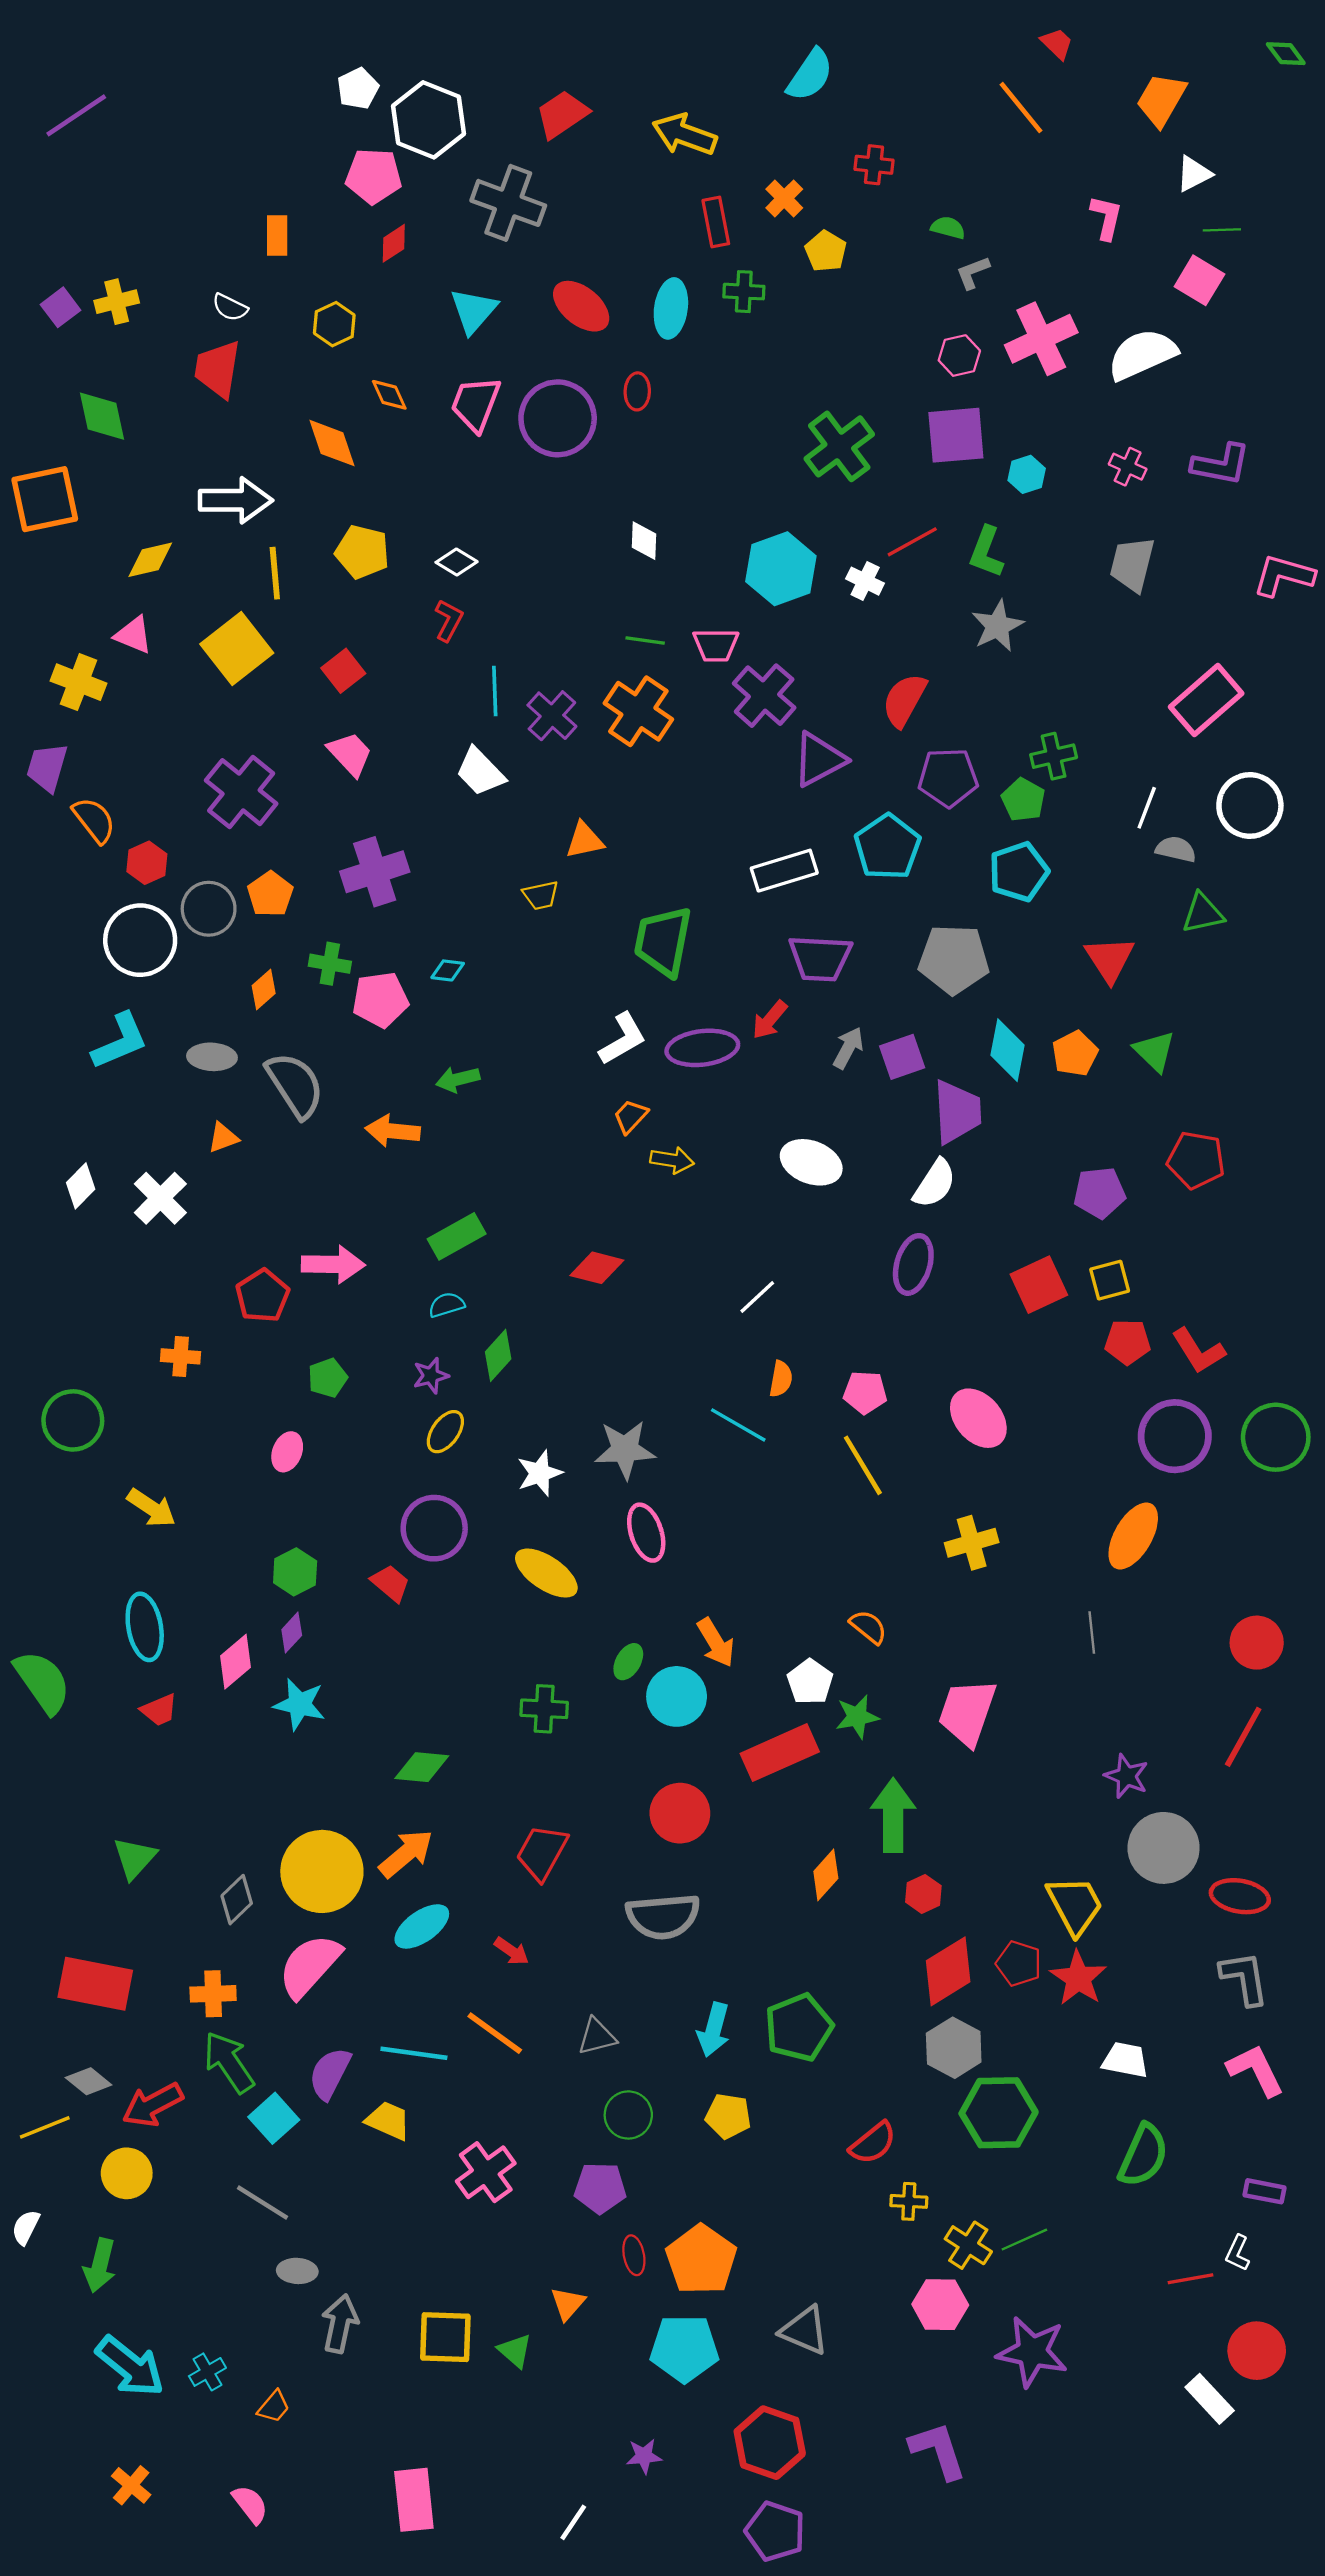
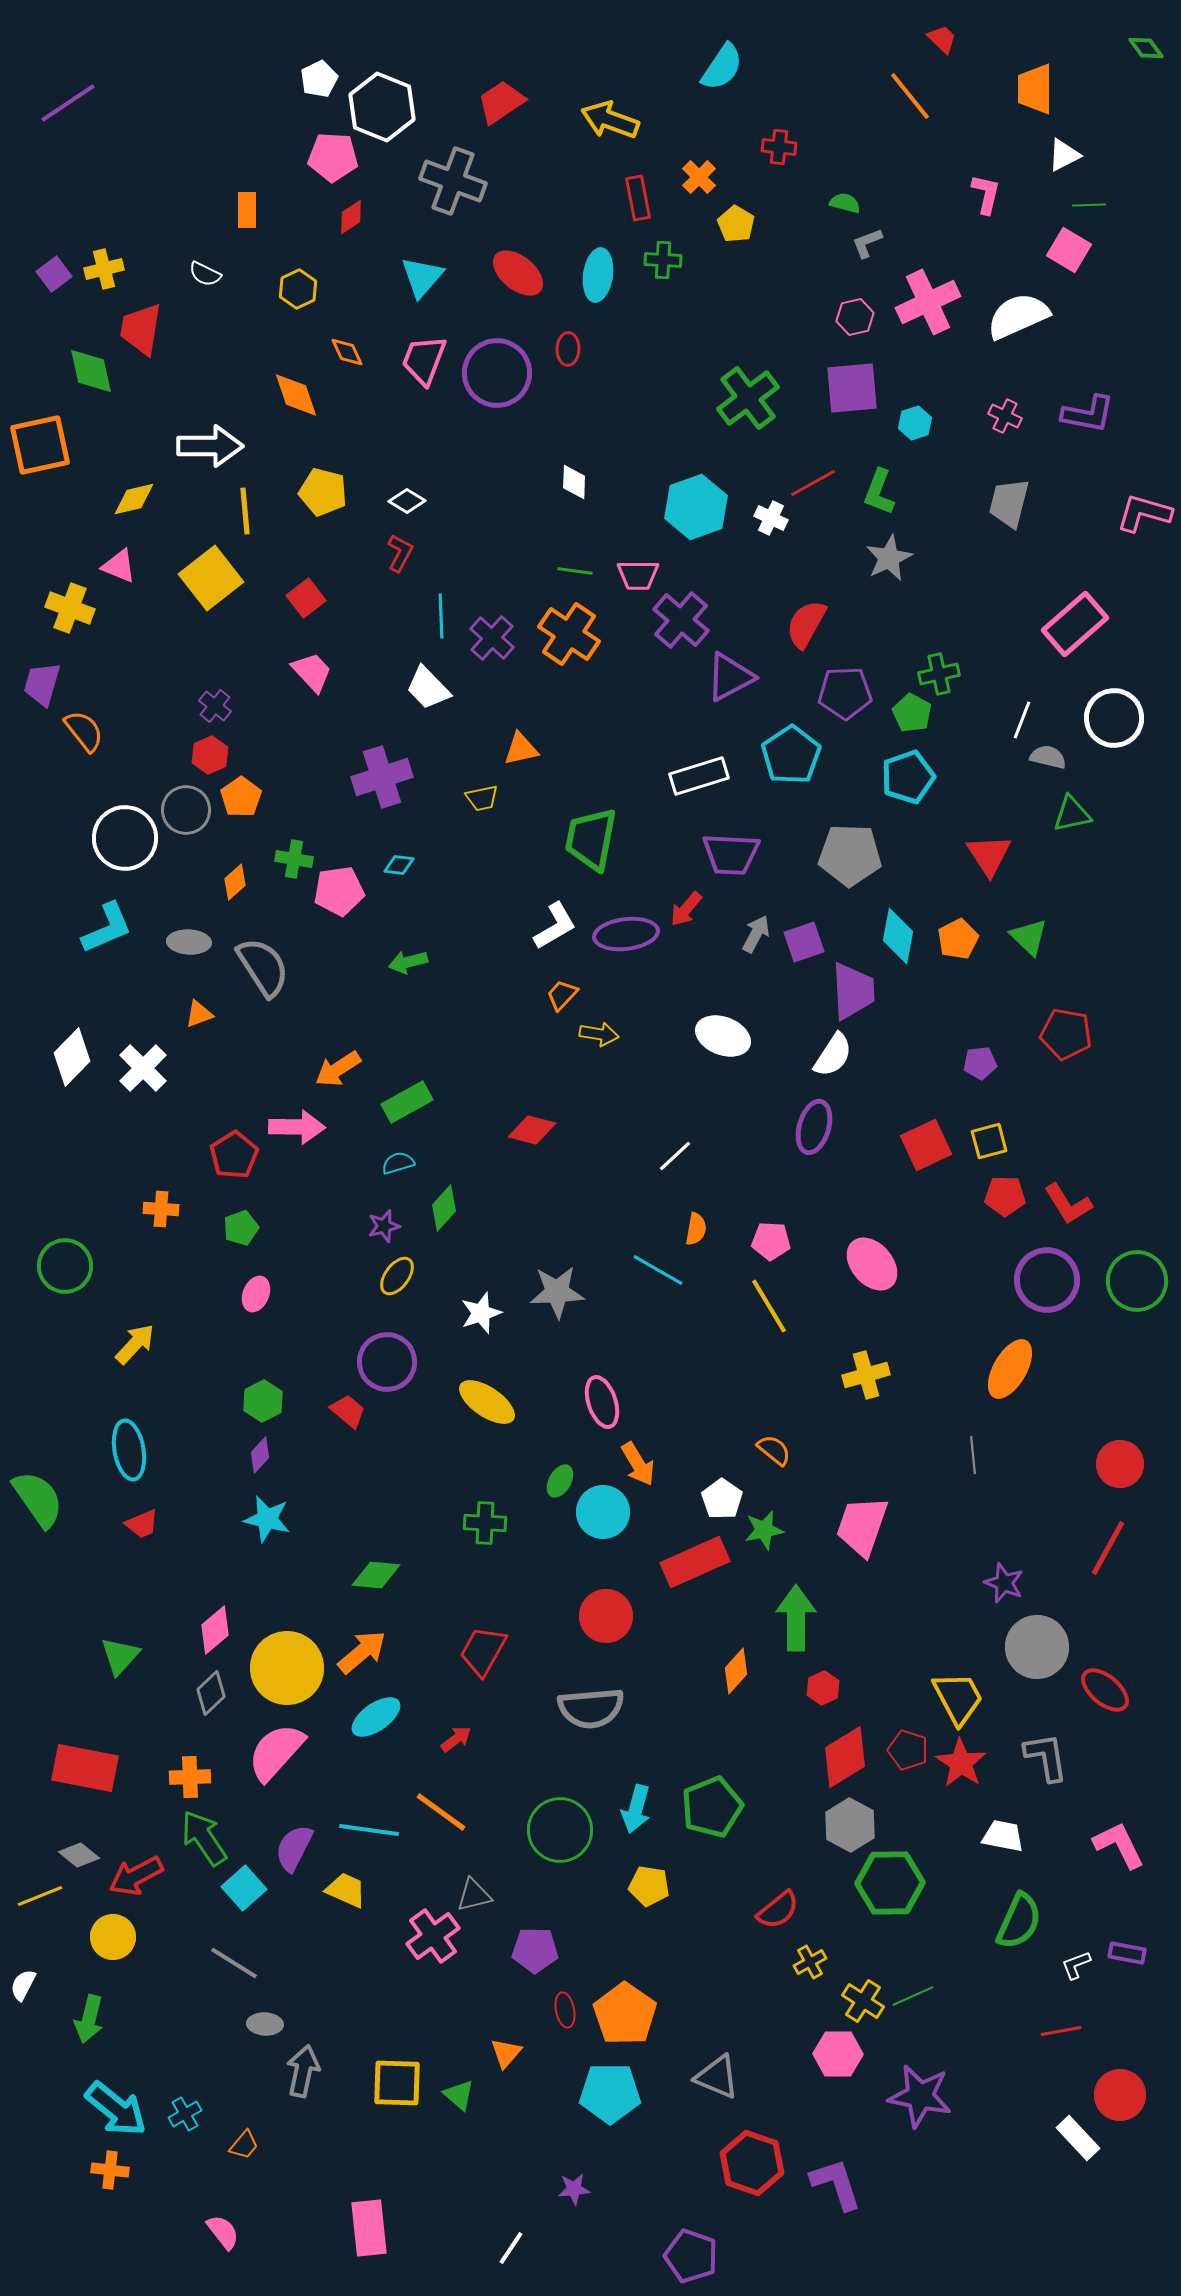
orange trapezoid: (1161, 100) -> (1035, 89), turned -30
red trapezoid: (218, 369) -> (141, 329), moved
purple cross: (241, 792) -> (215, 706), size x0.5
red hexagon: (147, 863) -> (210, 755), moved
purple cross: (375, 872) -> (382, 777), moved
orange arrow: (393, 1131) -> (338, 1069), moved, turned -39
white diamond: (81, 1186) -> (72, 1057), size x1.4
purple pentagon: (1100, 1193) -> (980, 1063), size x0.7
green pentagon: (328, 1378) -> (241, 1228), moved
yellow arrow: (151, 1508) -> (135, 1344), turned -81
pink ellipse: (646, 1533) -> (602, 1402), moved
pink diamond: (236, 1662) -> (215, 1630), moved
red ellipse: (1240, 1896) -> (1105, 1690), turned 30
red arrow: (512, 1951) -> (456, 1739), turned -72
gray L-shape: (1244, 1978) -> (1046, 1757), moved
gray triangle: (597, 2036) -> (474, 1895), moved
green circle: (628, 2115) -> (560, 1830), moved, size x1.5
yellow cross: (909, 2201) -> (810, 1962), turned -32
white L-shape: (1238, 2253) -> (1076, 1965), moved, turned 44
red hexagon: (770, 2443) -> (752, 2163), moved
orange cross: (131, 2485) -> (110, 2170), moved, turned -33

